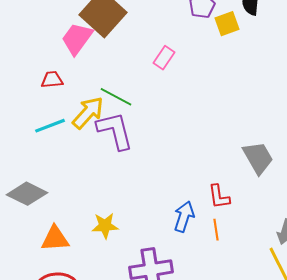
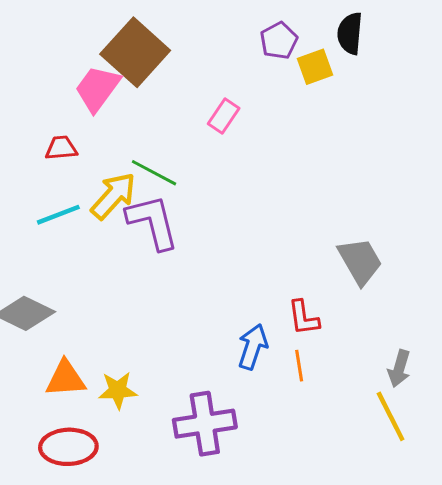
yellow star: (105, 226) -> (118, 390), moved

